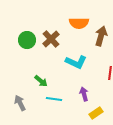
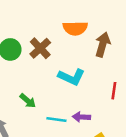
purple arrow: (84, 94) -> (81, 117), turned -72
cyan line: (54, 99) -> (56, 119), moved

